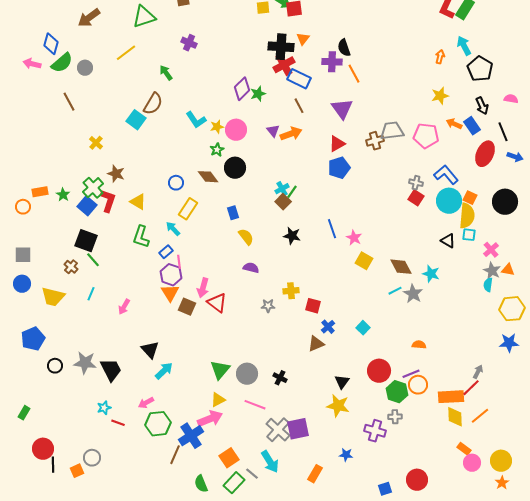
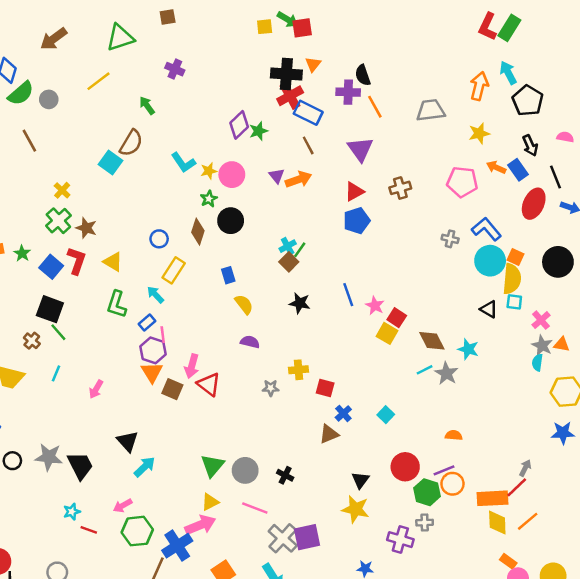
orange arrow: (440, 57) -> (479, 86), size x1.6
gray trapezoid: (392, 131) -> (431, 110), moved
brown diamond: (208, 177) -> (198, 232), turned 55
green cross: (93, 188) -> (58, 221), moved
red square: (416, 198) -> (397, 318), moved

